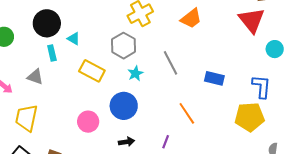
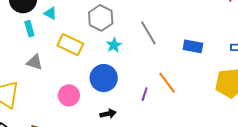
gray triangle: (35, 77) -> (35, 62), moved
purple line: (166, 142) -> (145, 94), moved

